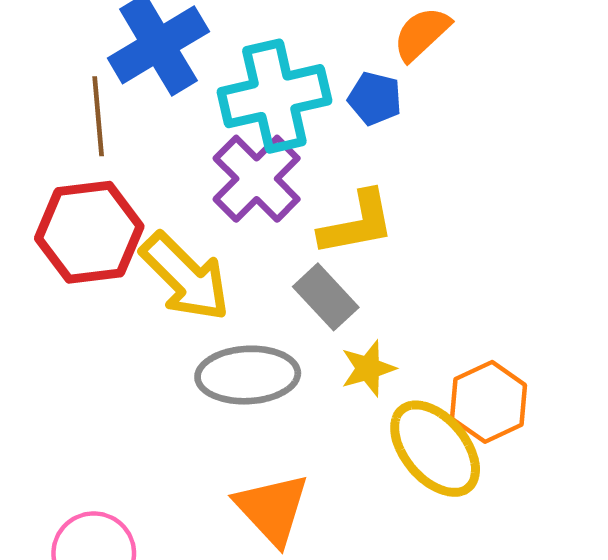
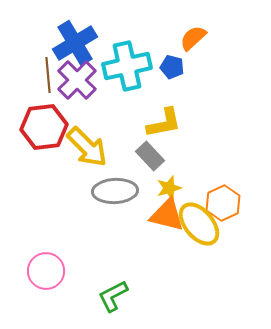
purple cross: (257, 179) -> (77, 80), moved
orange triangle: (272, 509) -> (167, 215), moved, turned -33

